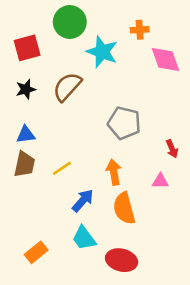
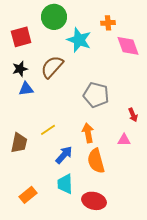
blue triangle: (26, 135) -> (26, 89), moved
brown trapezoid: (24, 164) -> (19, 143), moved
cyan trapezoid: (84, 238) -> (65, 184), turned 35

